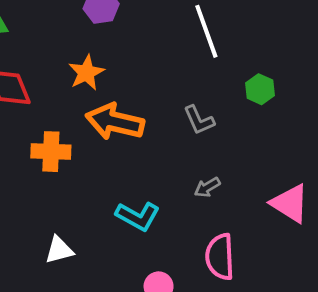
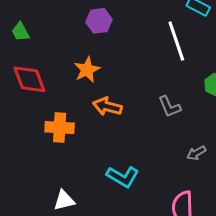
orange arrow: (115, 122) -> (107, 106), size x0.7
gray arrow: (207, 187) -> (196, 153), moved

